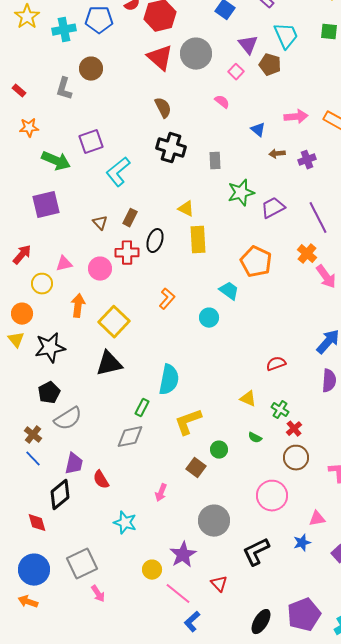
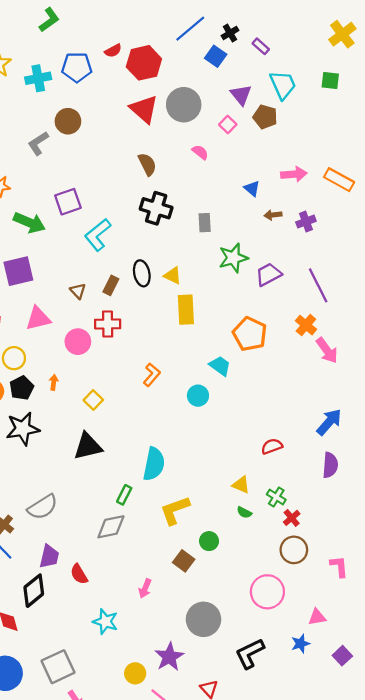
gray L-shape: (64, 89) -> (38, 143), turned 40
pink semicircle: (222, 102) -> (200, 152), moved
black ellipse: (155, 241) -> (142, 273), moved, turned -30
pink triangle: (64, 264) -> (38, 318), moved, size x1.4
orange arrow: (78, 306) -> (54, 382), size x0.6
yellow square: (114, 322) -> (93, 400), size x0.6
black pentagon: (49, 393) -> (22, 388), moved
green semicircle: (255, 438) -> (244, 512), moved

